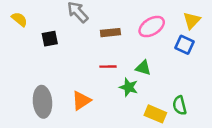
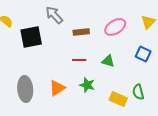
black square: (50, 39) -> (31, 37), size x1.6
blue square: (184, 45) -> (143, 54), moved
green star: (129, 87) -> (87, 85), moved

